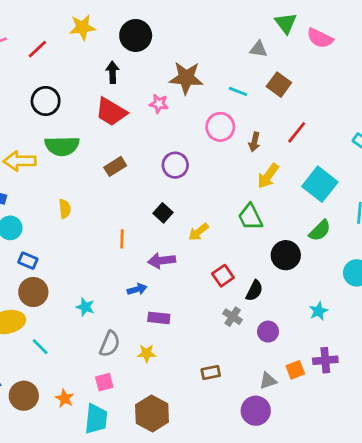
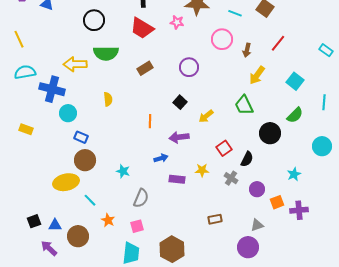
cyan square: (320, 184) -> (295, 81), size x0.7
yellow star: (147, 353) -> (202, 170), moved
orange square: (295, 370) -> (277, 202), moved
orange star: (65, 398) -> (108, 220), moved

